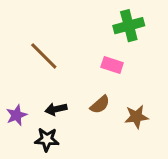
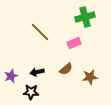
brown line: (44, 56) -> (40, 32), moved
pink rectangle: (112, 65) -> (74, 43), turned -40

